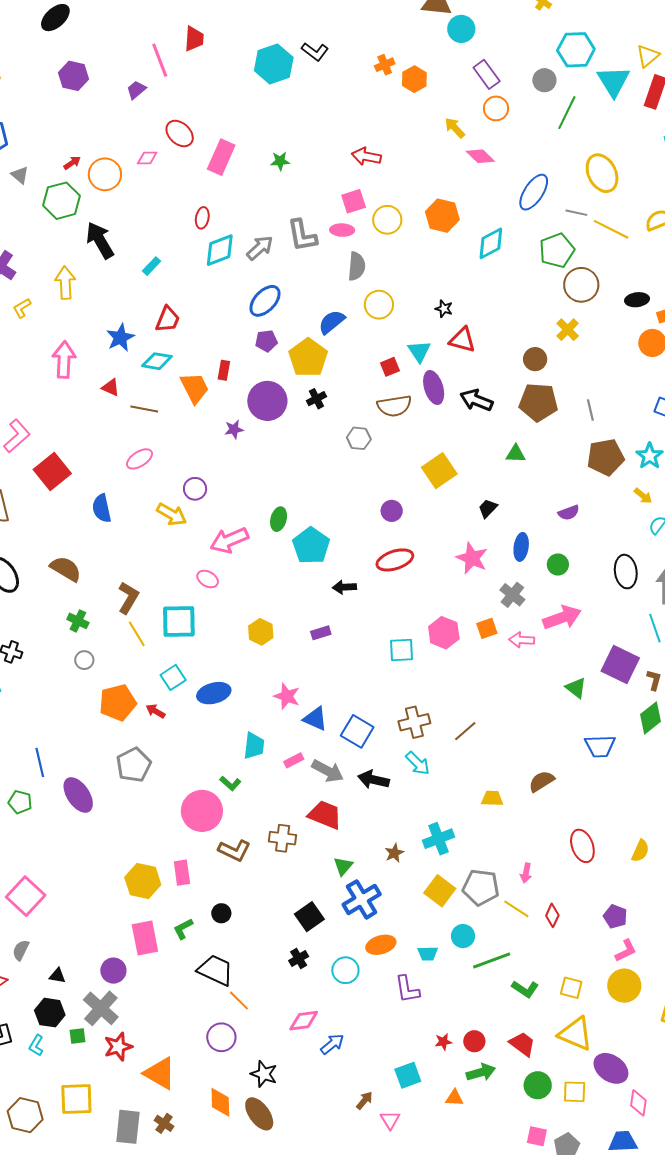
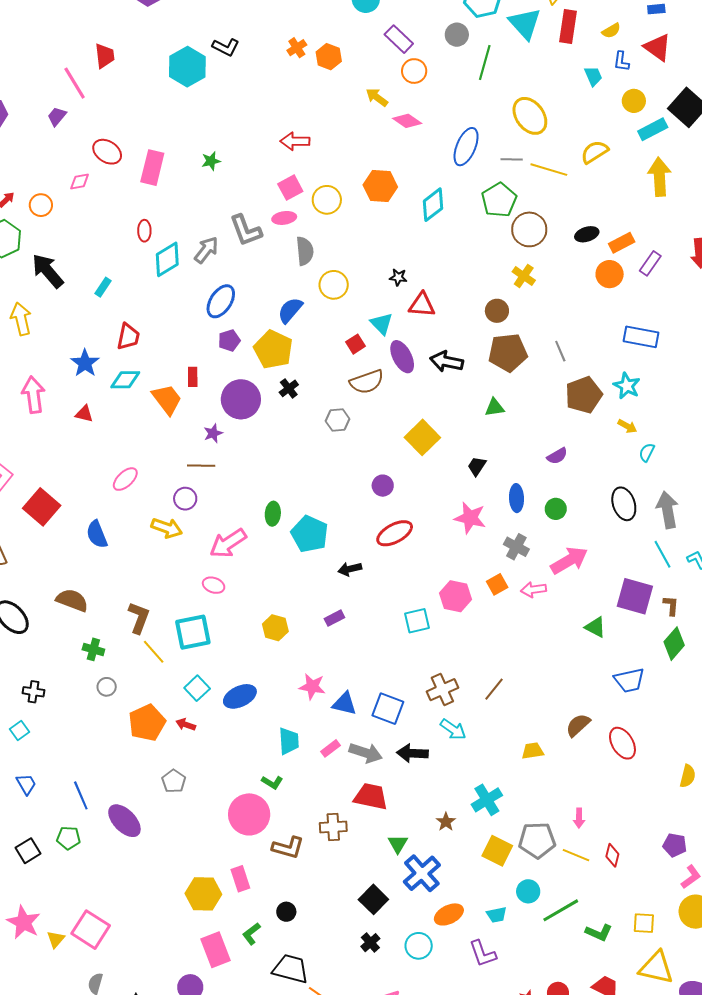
orange circle: (105, 174) -> (41, 205), size x0.7
brown line: (144, 409) -> (201, 466), moved
gray pentagon: (134, 765) -> (174, 781), size x0.7
red ellipse: (582, 846) -> (622, 743), moved

